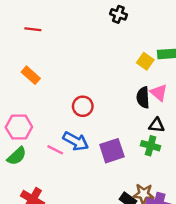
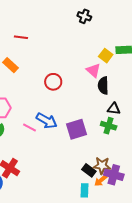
red line: (33, 29) -> (21, 37), moved
pink triangle: (159, 93) -> (93, 70), moved
red circle: (83, 106) -> (53, 82), moved

